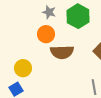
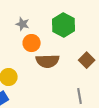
gray star: (49, 12) -> (23, 24), moved

